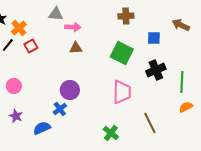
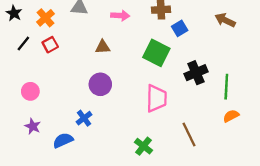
pink arrow: (73, 27) -> (120, 16), moved
orange cross: (19, 28) -> (46, 18), moved
blue square: (154, 38) -> (180, 28), moved, turned -32
purple circle: (70, 90) -> (100, 84), moved

